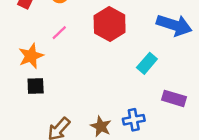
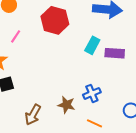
purple rectangle: (174, 98) -> (115, 53), moved

